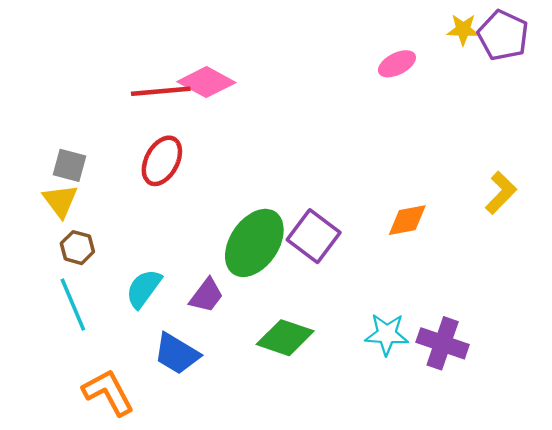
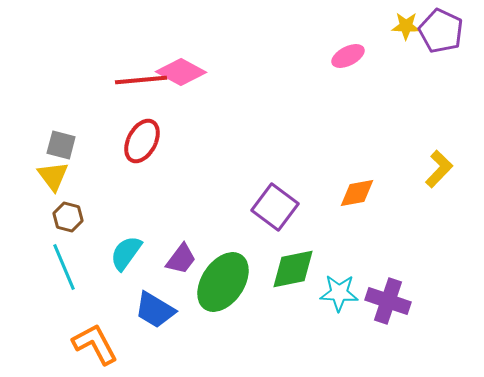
green ellipse: (254, 243) -> (223, 282), moved
green diamond: (285, 338) -> (293, 269), moved, turned -30

